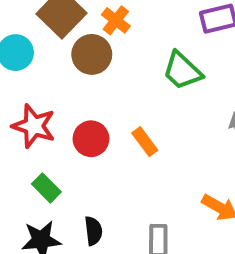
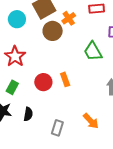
red circle: (91, 139) -> (43, 82), moved
green rectangle: (46, 188) -> (12, 87), turned 56

